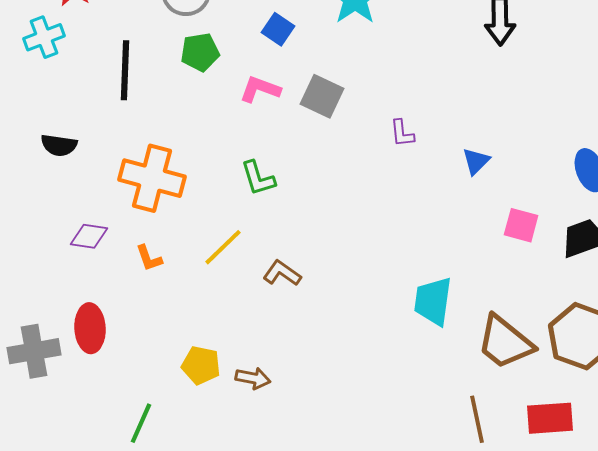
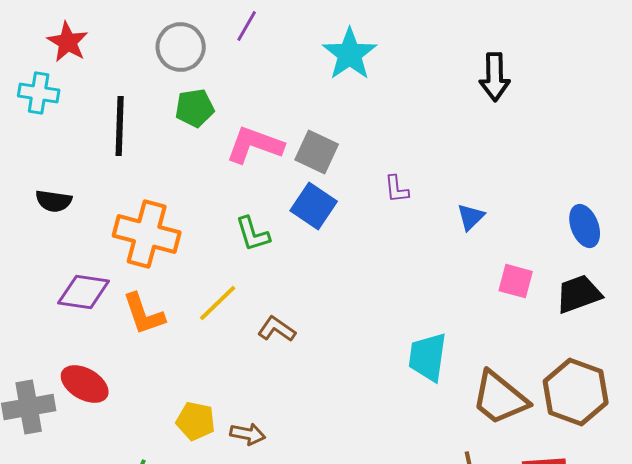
blue square: (278, 29) -> (314, 206), moved, size x1.4
cyan cross: (44, 37) -> (39, 93), turned 30
pink L-shape: (260, 89) -> (255, 145), size x1.4
purple diamond: (89, 236) -> (84, 292), size x1.4
orange L-shape: (149, 258) -> (144, 314), size x1.6
red ellipse: (90, 328) -> (85, 384), turned -57

